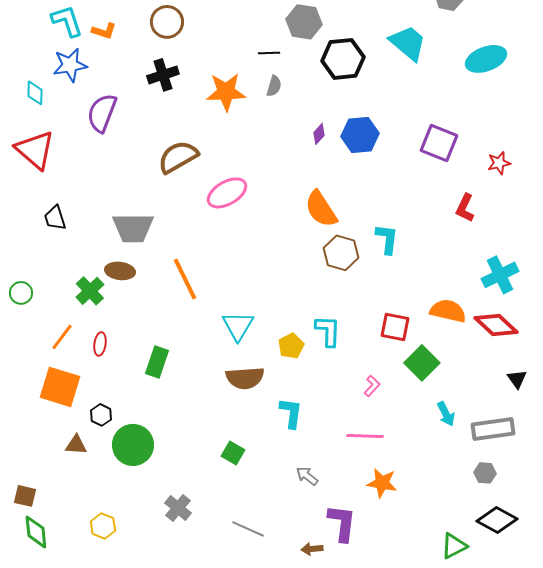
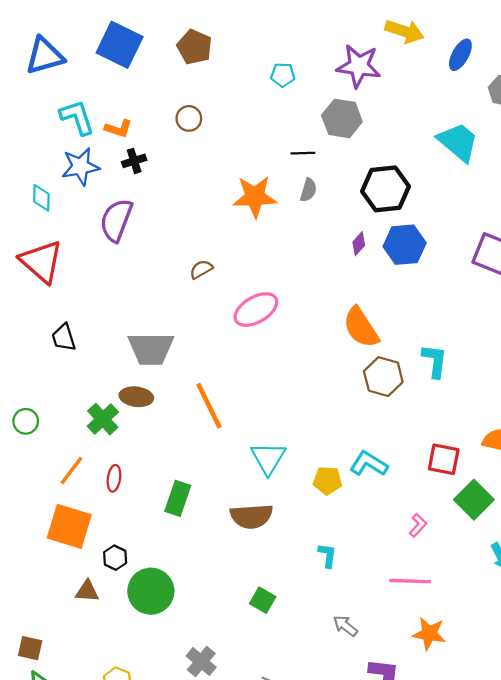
brown circle: (167, 22) -> (189, 118), size x0.7
black hexagon: (343, 59) -> (386, 189), moved
black cross: (163, 75) -> (134, 161), moved, size x0.7
brown semicircle: (178, 157) -> (201, 269), size x0.5
cyan L-shape: (328, 331) -> (369, 464), turned -60
yellow pentagon: (291, 346) -> (327, 481), turned 30
brown semicircle: (245, 378) -> (251, 516), moved
cyan L-shape: (291, 413) -> (327, 555), size x0.7

